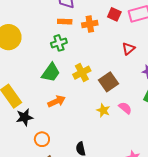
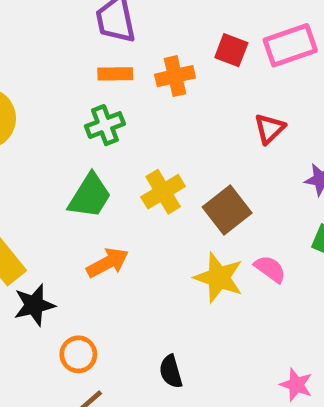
yellow star: (103, 110) -> (219, 278), size x1.5

